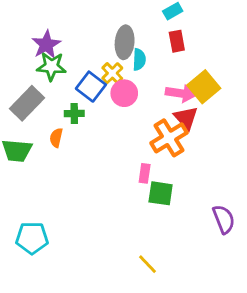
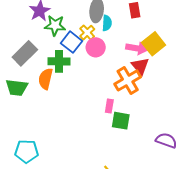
green star: (51, 66) -> (55, 25), moved
green cross: (74, 113) -> (59, 61), size x1.5
orange semicircle: (56, 138) -> (46, 79), size x1.5
purple semicircle: (224, 219) -> (166, 140), turned -50

